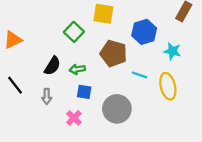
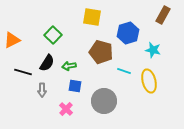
green square: (74, 32) -> (53, 35), moved
black line: (15, 85) -> (23, 72), moved, turned -36

